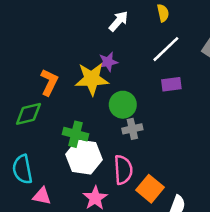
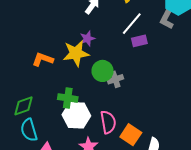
orange L-shape: (49, 82) -> (43, 59), turned -90
purple rectangle: (171, 84) -> (139, 41), moved
green diamond: (28, 114) -> (24, 106), moved
gray cross: (132, 129) -> (115, 79), moved

